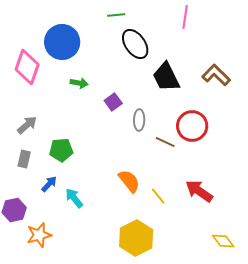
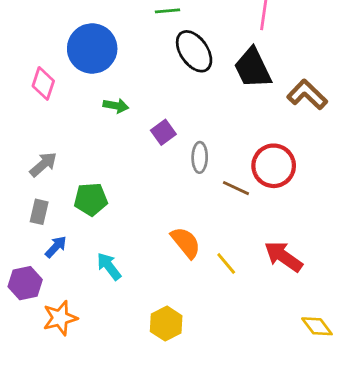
pink diamond: (27, 67) -> (43, 83), size x0.7
black trapezoid: (166, 77) -> (253, 68), moved
blue arrow: (49, 184) -> (56, 247), moved
yellow hexagon: (136, 238) -> (166, 324), moved, size x0.7

